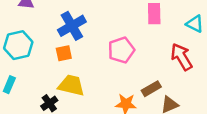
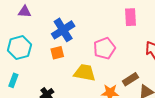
yellow trapezoid: (71, 85) -> (85, 73), moved

